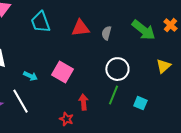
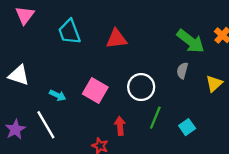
gray semicircle: (106, 33) -> (182, 71), moved
white circle: (117, 69) -> (141, 87), moved
cyan square: (140, 103) -> (187, 127), turned 32

